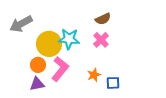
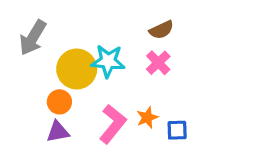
gray arrow: (21, 24) -> (33, 38), turned -30
pink L-shape: (60, 69) -> (113, 124), moved

